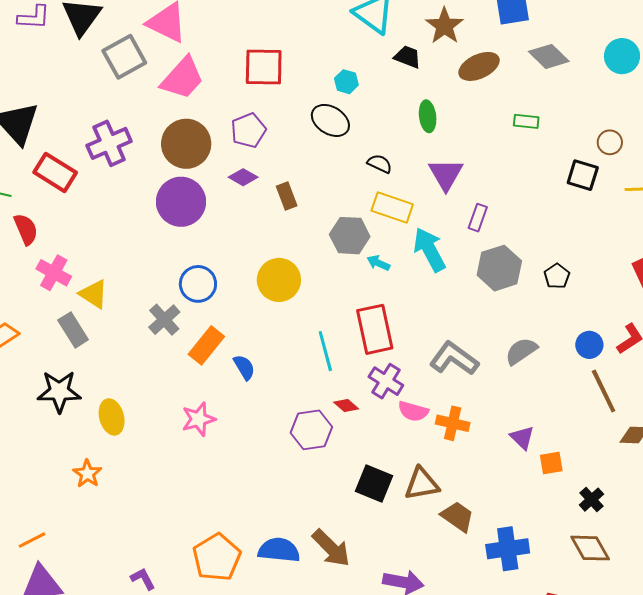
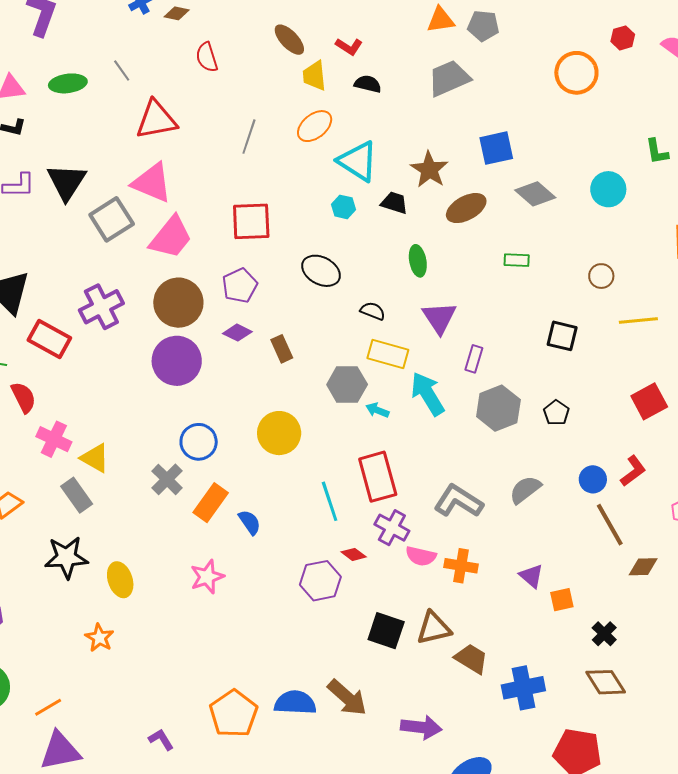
cyan hexagon: (346, 82) -> (343, 207), moved
black square: (583, 175) -> (562, 336), moved

